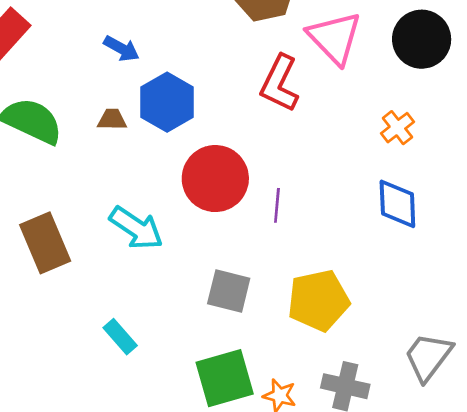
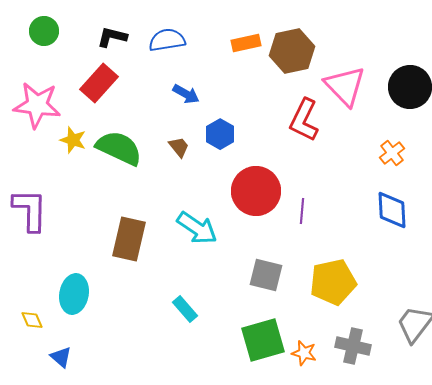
blue hexagon: (167, 102) -> (220, 134), size x0.7
brown trapezoid: (112, 120) -> (179, 147), turned 50
brown rectangle: (45, 243) -> (129, 239), turned 36

